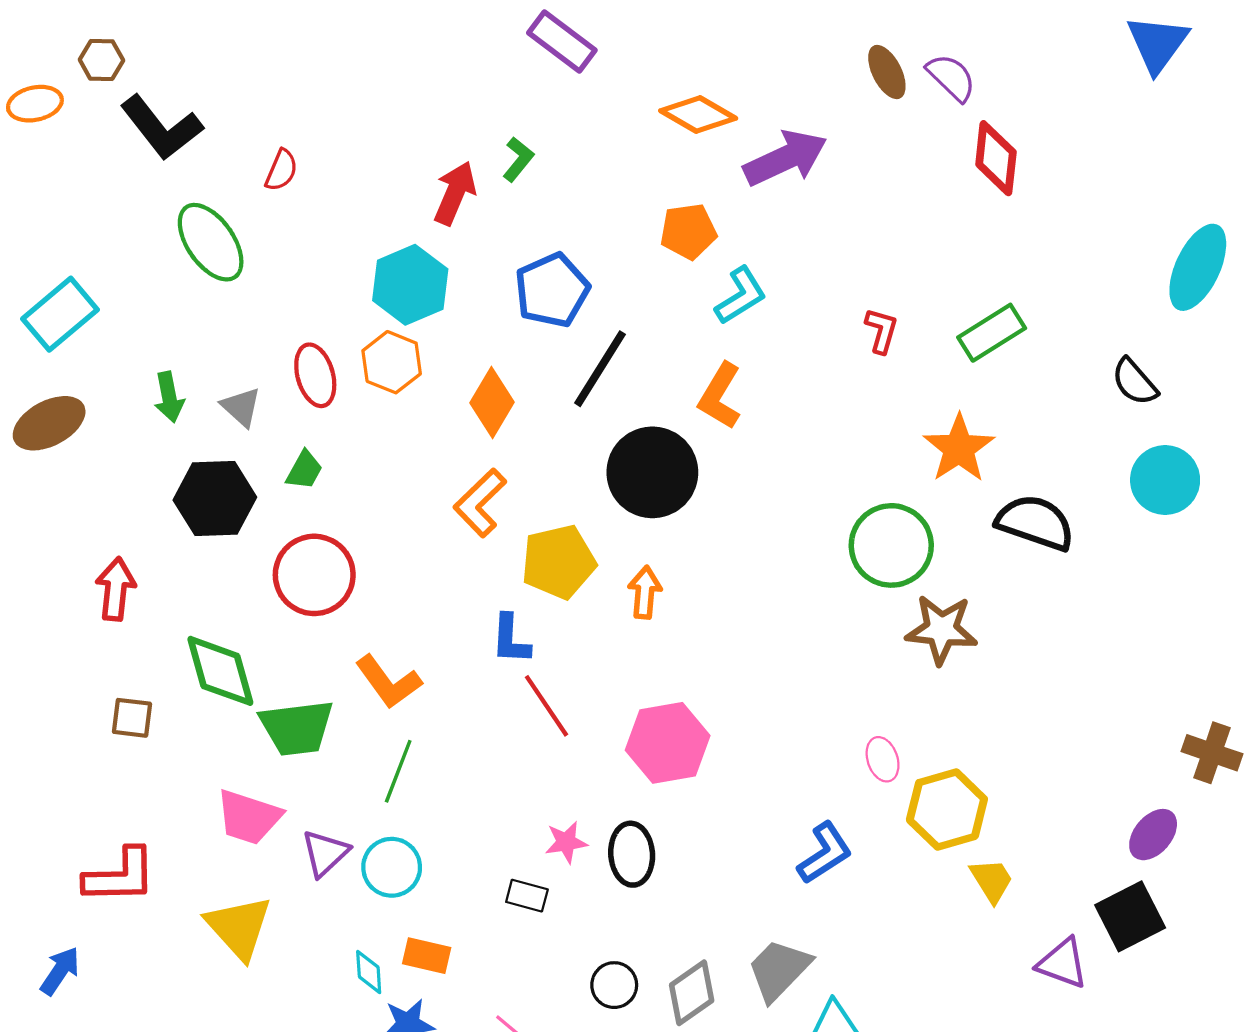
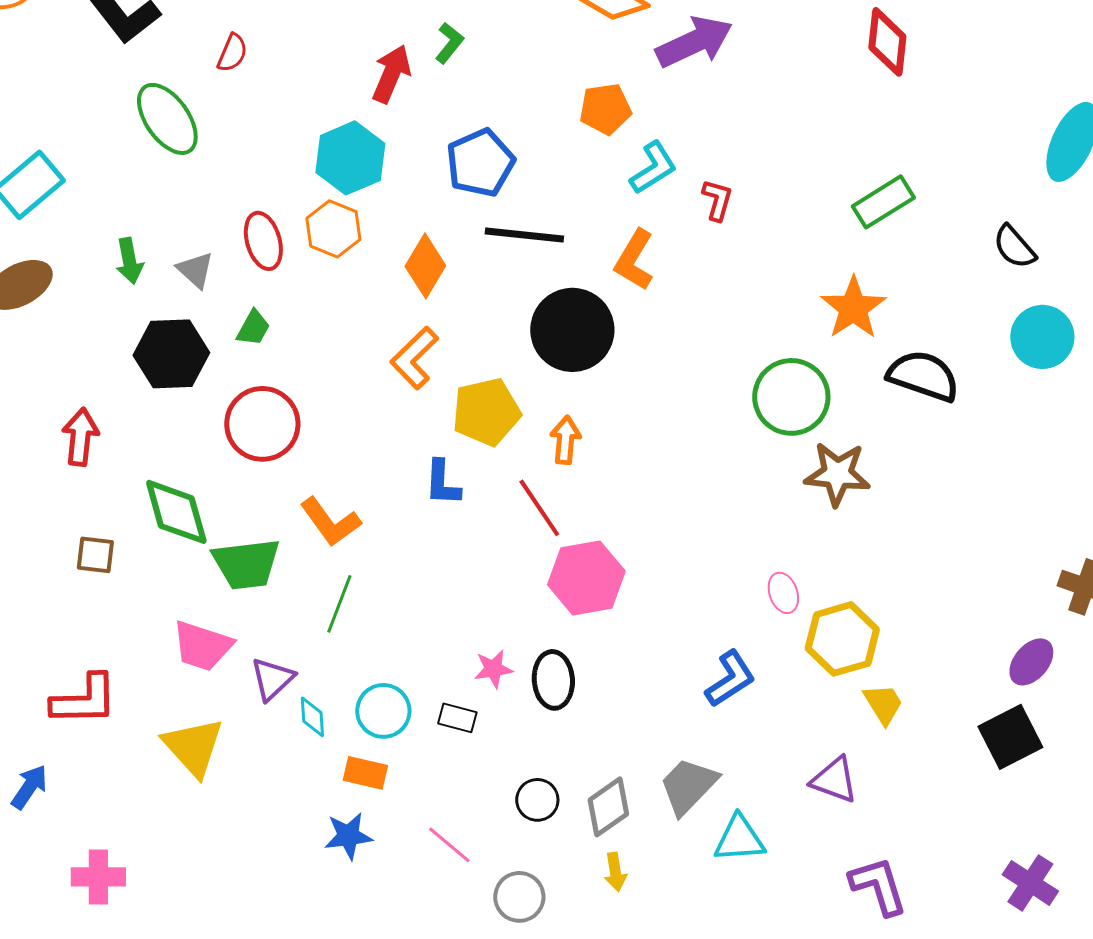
red L-shape: (881, 331) -> (717, 200), moved
black line: (600, 369) -> (524, 235), turned 64
red line: (547, 706) -> (539, 508), moved
cyan circle: (392, 867) -> (383, 711), moved
purple triangle: (1063, 963) -> (834, 780), moved
cyan diamond: (369, 972) -> (312, 717), moved

